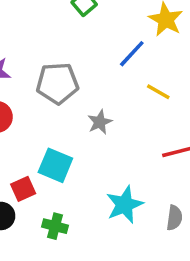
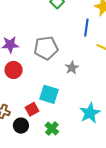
blue line: (132, 54) -> (86, 28), turned -30
green cross: (55, 226) -> (52, 129), turned 32

